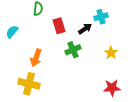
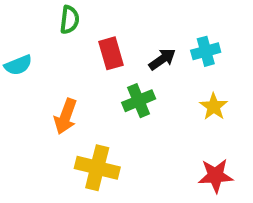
cyan cross: (101, 17) -> (206, 51), moved
cyan semicircle: (12, 32) -> (18, 65), turned -152
yellow cross: (29, 84) -> (97, 168), moved

